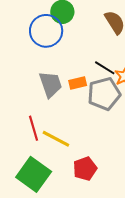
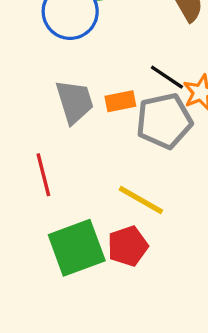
yellow line: (56, 139) -> (141, 200), moved
green square: (34, 174) -> (77, 248), moved, turned 32

